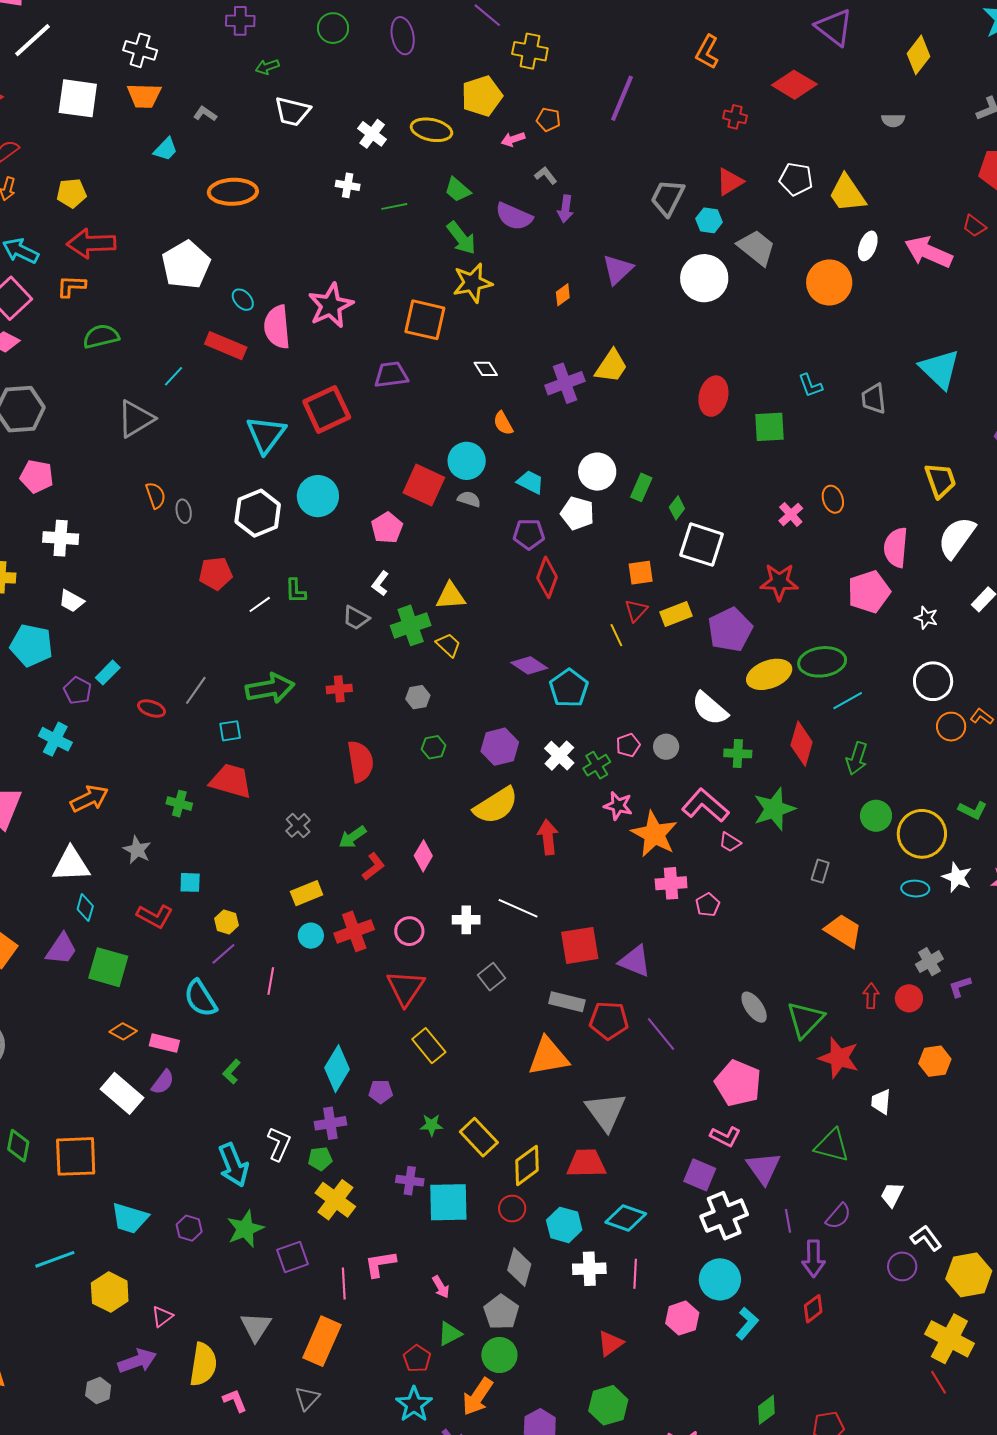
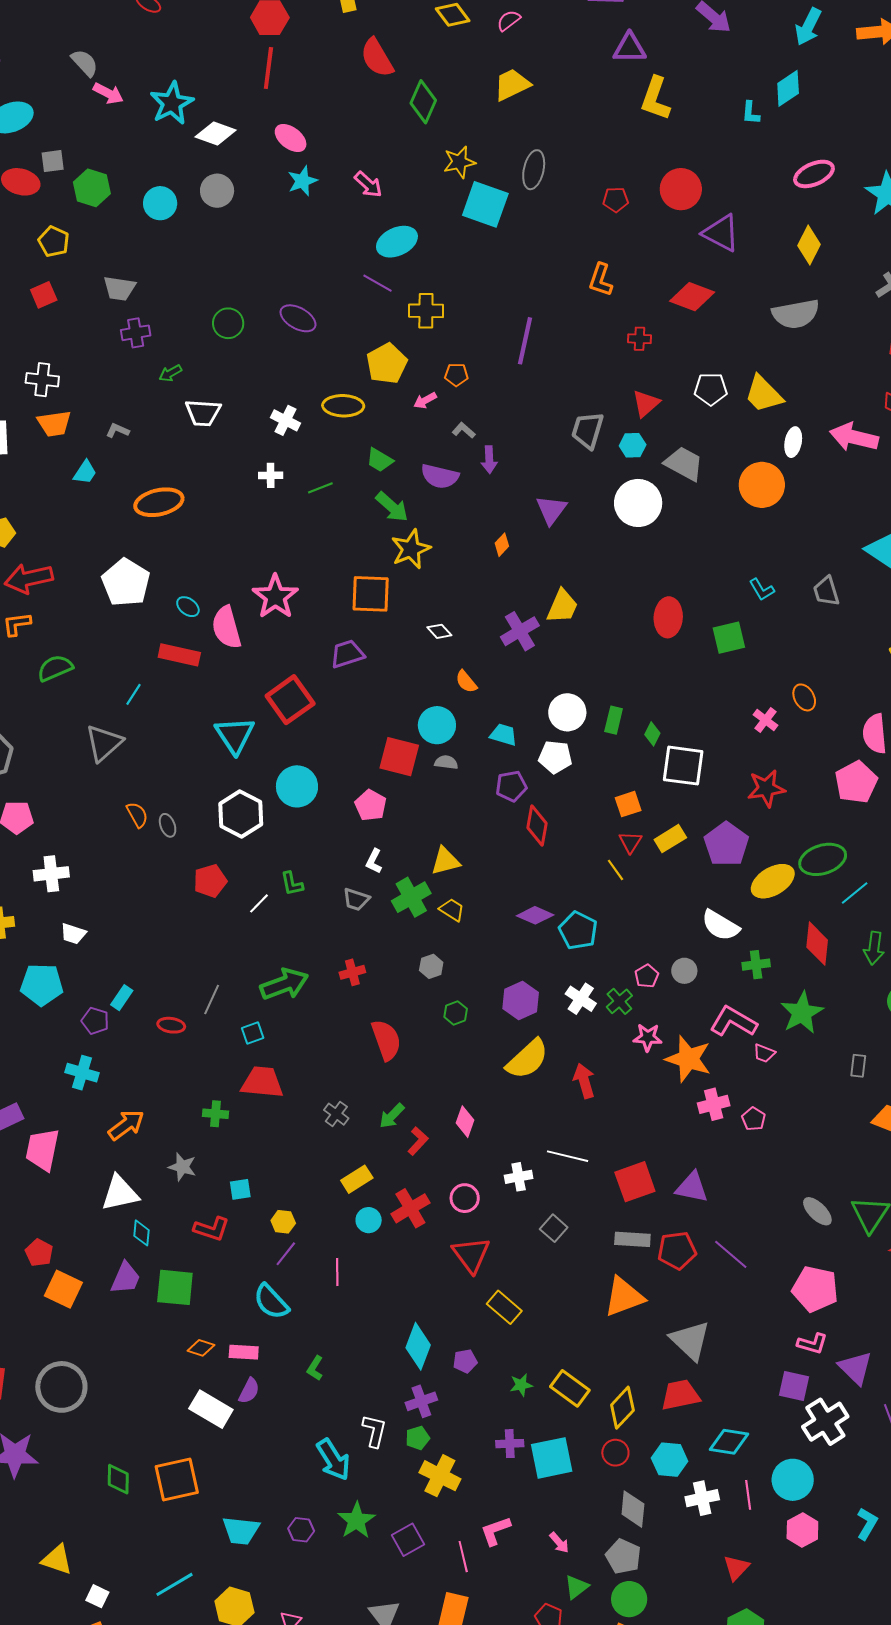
purple ellipse: (403, 36) -> (298, 318), turned -39
gray semicircle: (893, 120) -> (796, 314), size x2.0
cyan circle: (720, 1279) -> (793, 1480), moved

